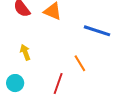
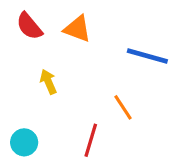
yellow arrow: (25, 52) -> (48, 82), moved

